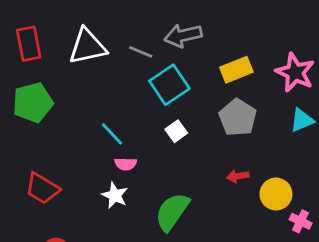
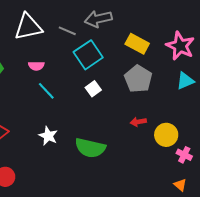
yellow rectangle: (236, 70) -> (137, 44), turned 50
pink semicircle: (126, 164) -> (36, 66), moved
green semicircle: (172, 212) -> (90, 148), turned -112

